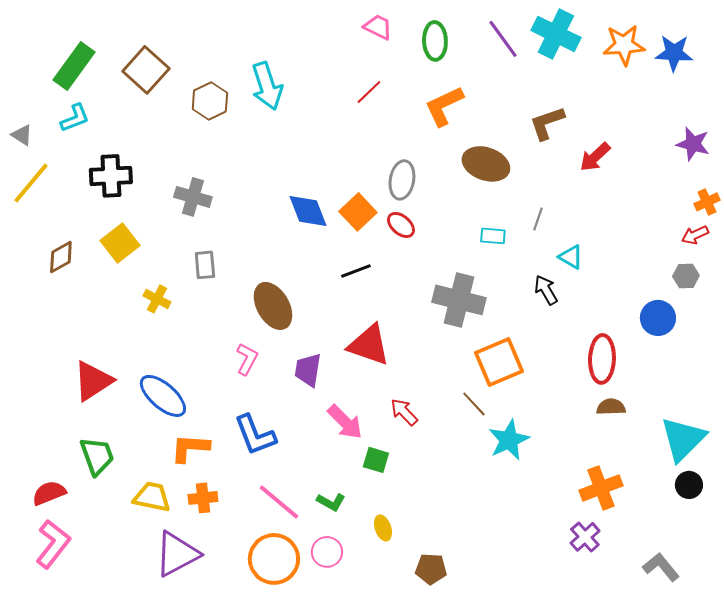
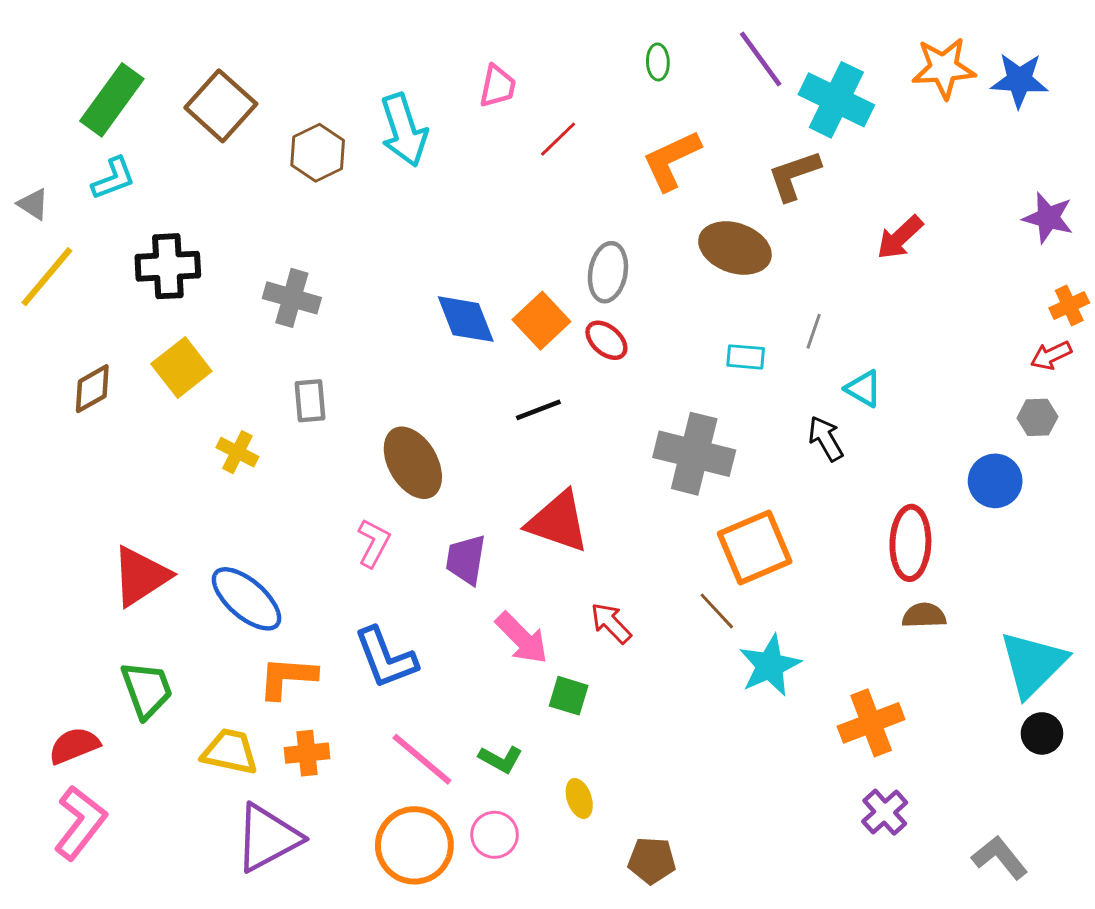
pink trapezoid: (378, 27) -> (498, 86), moved, turned 76
cyan cross: (556, 34) -> (836, 100), moved
green ellipse: (435, 41) -> (658, 62), size x0.6
brown L-shape: (547, 123) -> (794, 175), moved
orange cross: (601, 488) -> (871, 723), moved

